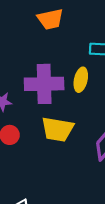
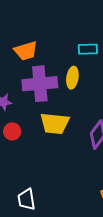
orange trapezoid: (50, 19) -> (26, 51), moved

